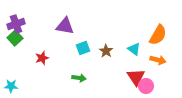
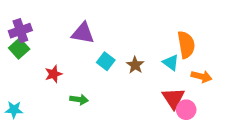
orange semicircle: (158, 35) -> (186, 45), moved, turned -40
cyan square: (83, 48) -> (106, 61), turned -32
green arrow: (79, 78) -> (79, 99), moved

